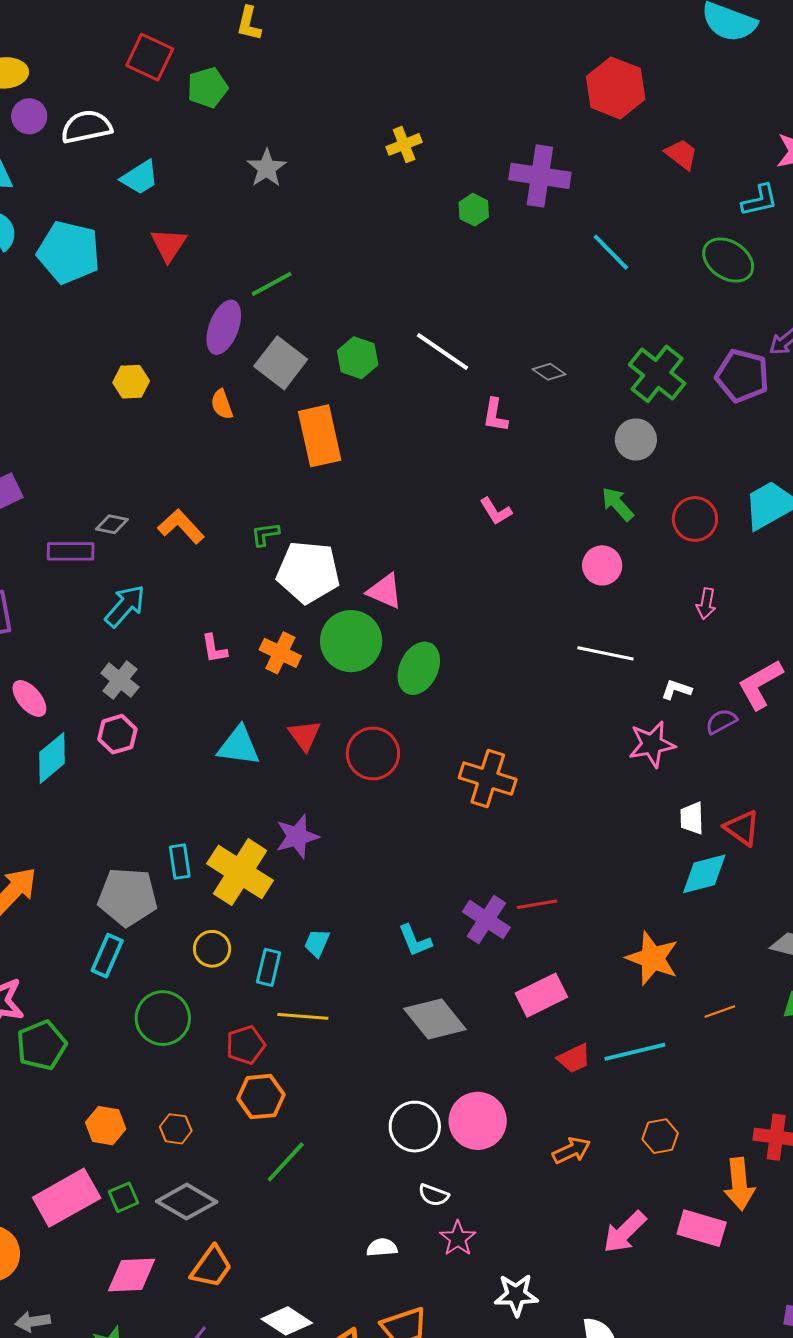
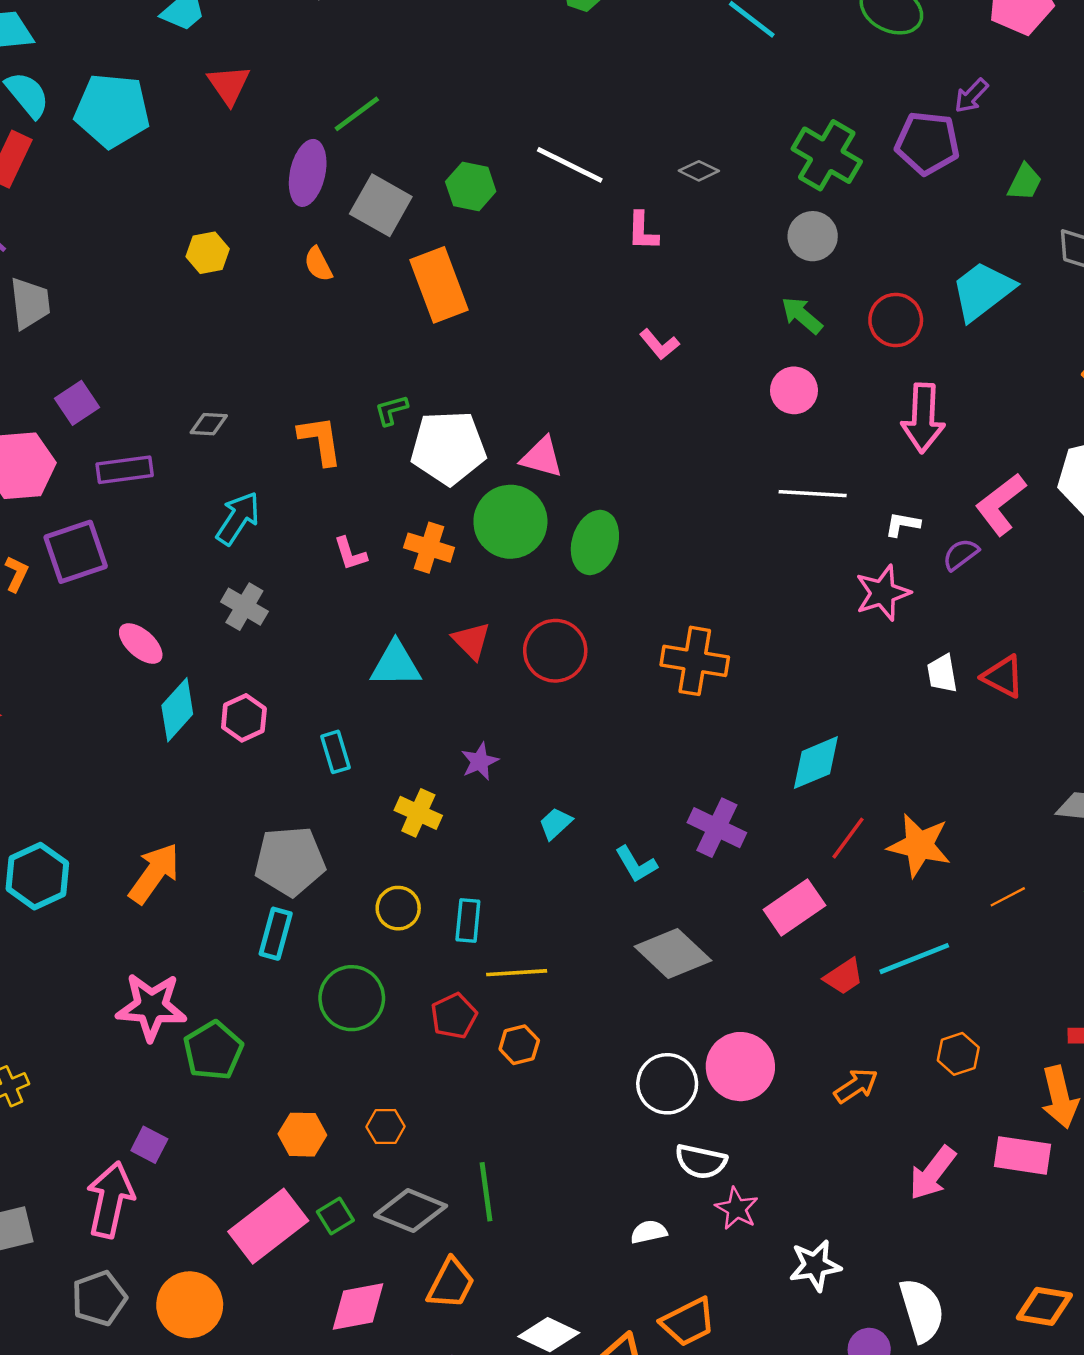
orange L-shape: (181, 526) -> (320, 440), moved, turned 42
purple rectangle: (71, 551) -> (125, 470), moved
pink arrow: (706, 604) -> (923, 418), size x1.8
pink hexagon: (117, 734) -> (244, 718), moved
purple star: (297, 837) -> (480, 761), size x0.7
cyan rectangle: (180, 862) -> (335, 752), moved
yellow cross: (240, 872) -> (418, 813), size x0.6
cyan diamond: (704, 874) -> (816, 763), moved
red line: (537, 904) -> (848, 838), moved, turned -36
cyan trapezoid: (317, 943) -> (555, 823), moved, turned 32
orange hexagon: (261, 1097) -> (519, 1045), moved, size x0.7
green line: (286, 1162) -> (486, 1192), moved, turned -42
white semicircle: (434, 1195) -> (701, 1161), size x1.4

